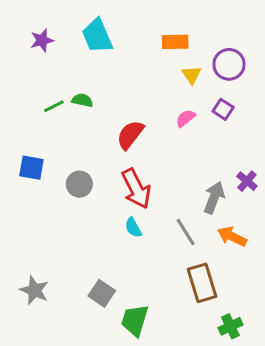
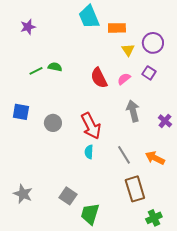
cyan trapezoid: (97, 36) -> (89, 17), moved
red semicircle: (130, 135) -> (99, 78), moved, turned -65
gray arrow: (214, 198) -> (133, 111), moved, turned -35
cyan semicircle: (133, 227) -> (89, 152), turned 32

